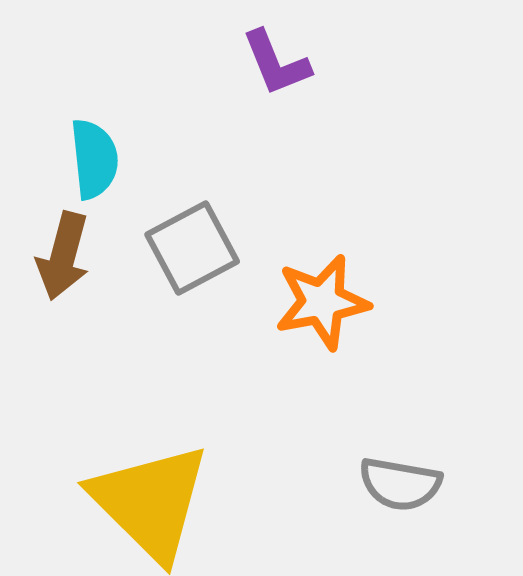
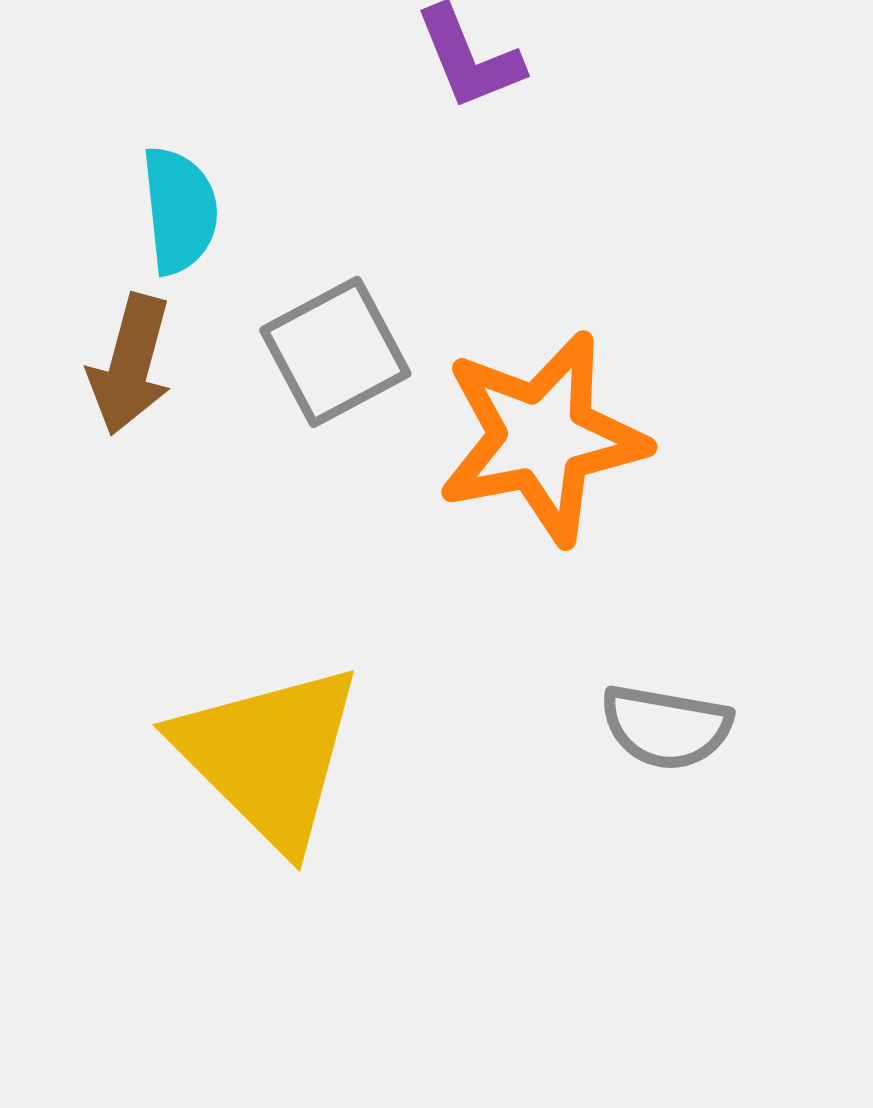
orange star: (322, 302) -> (542, 438), size x1.4

